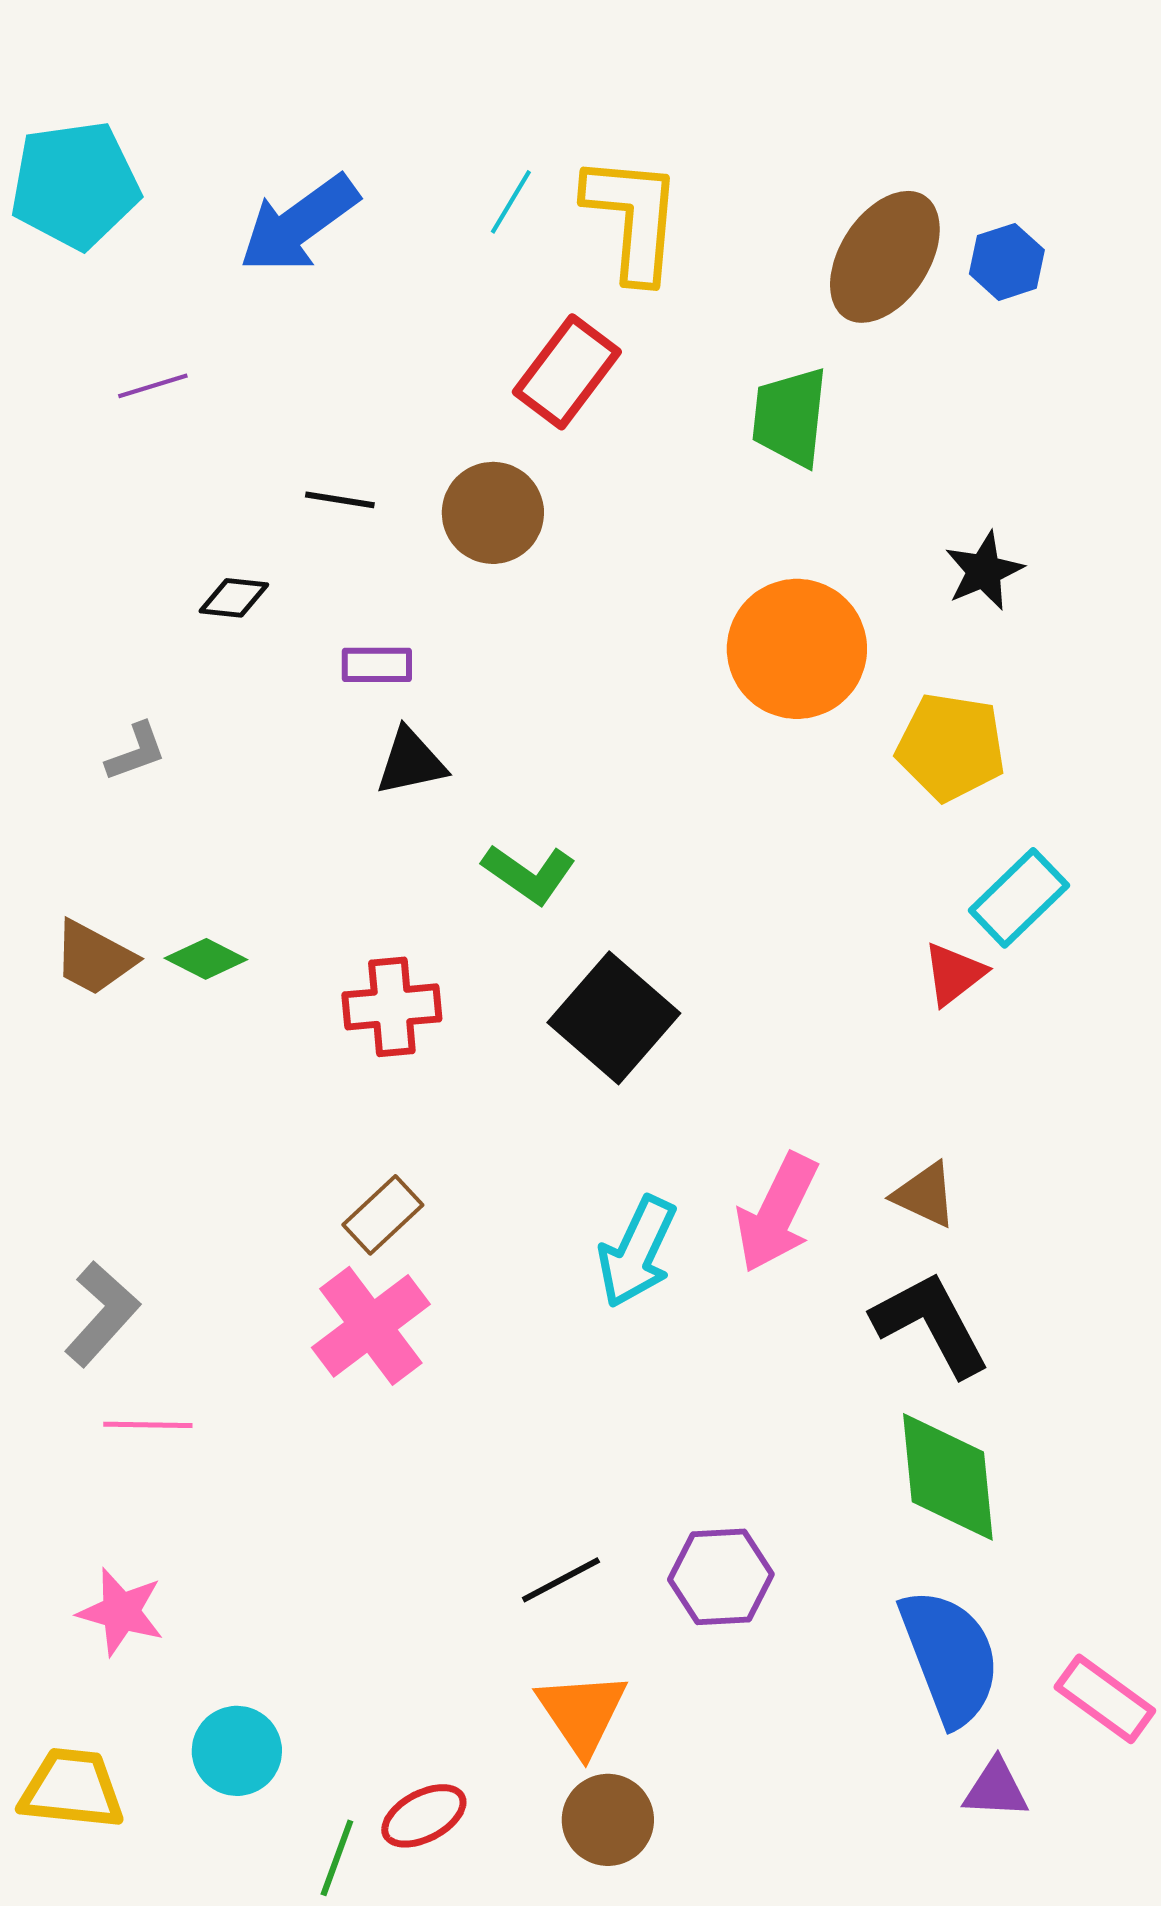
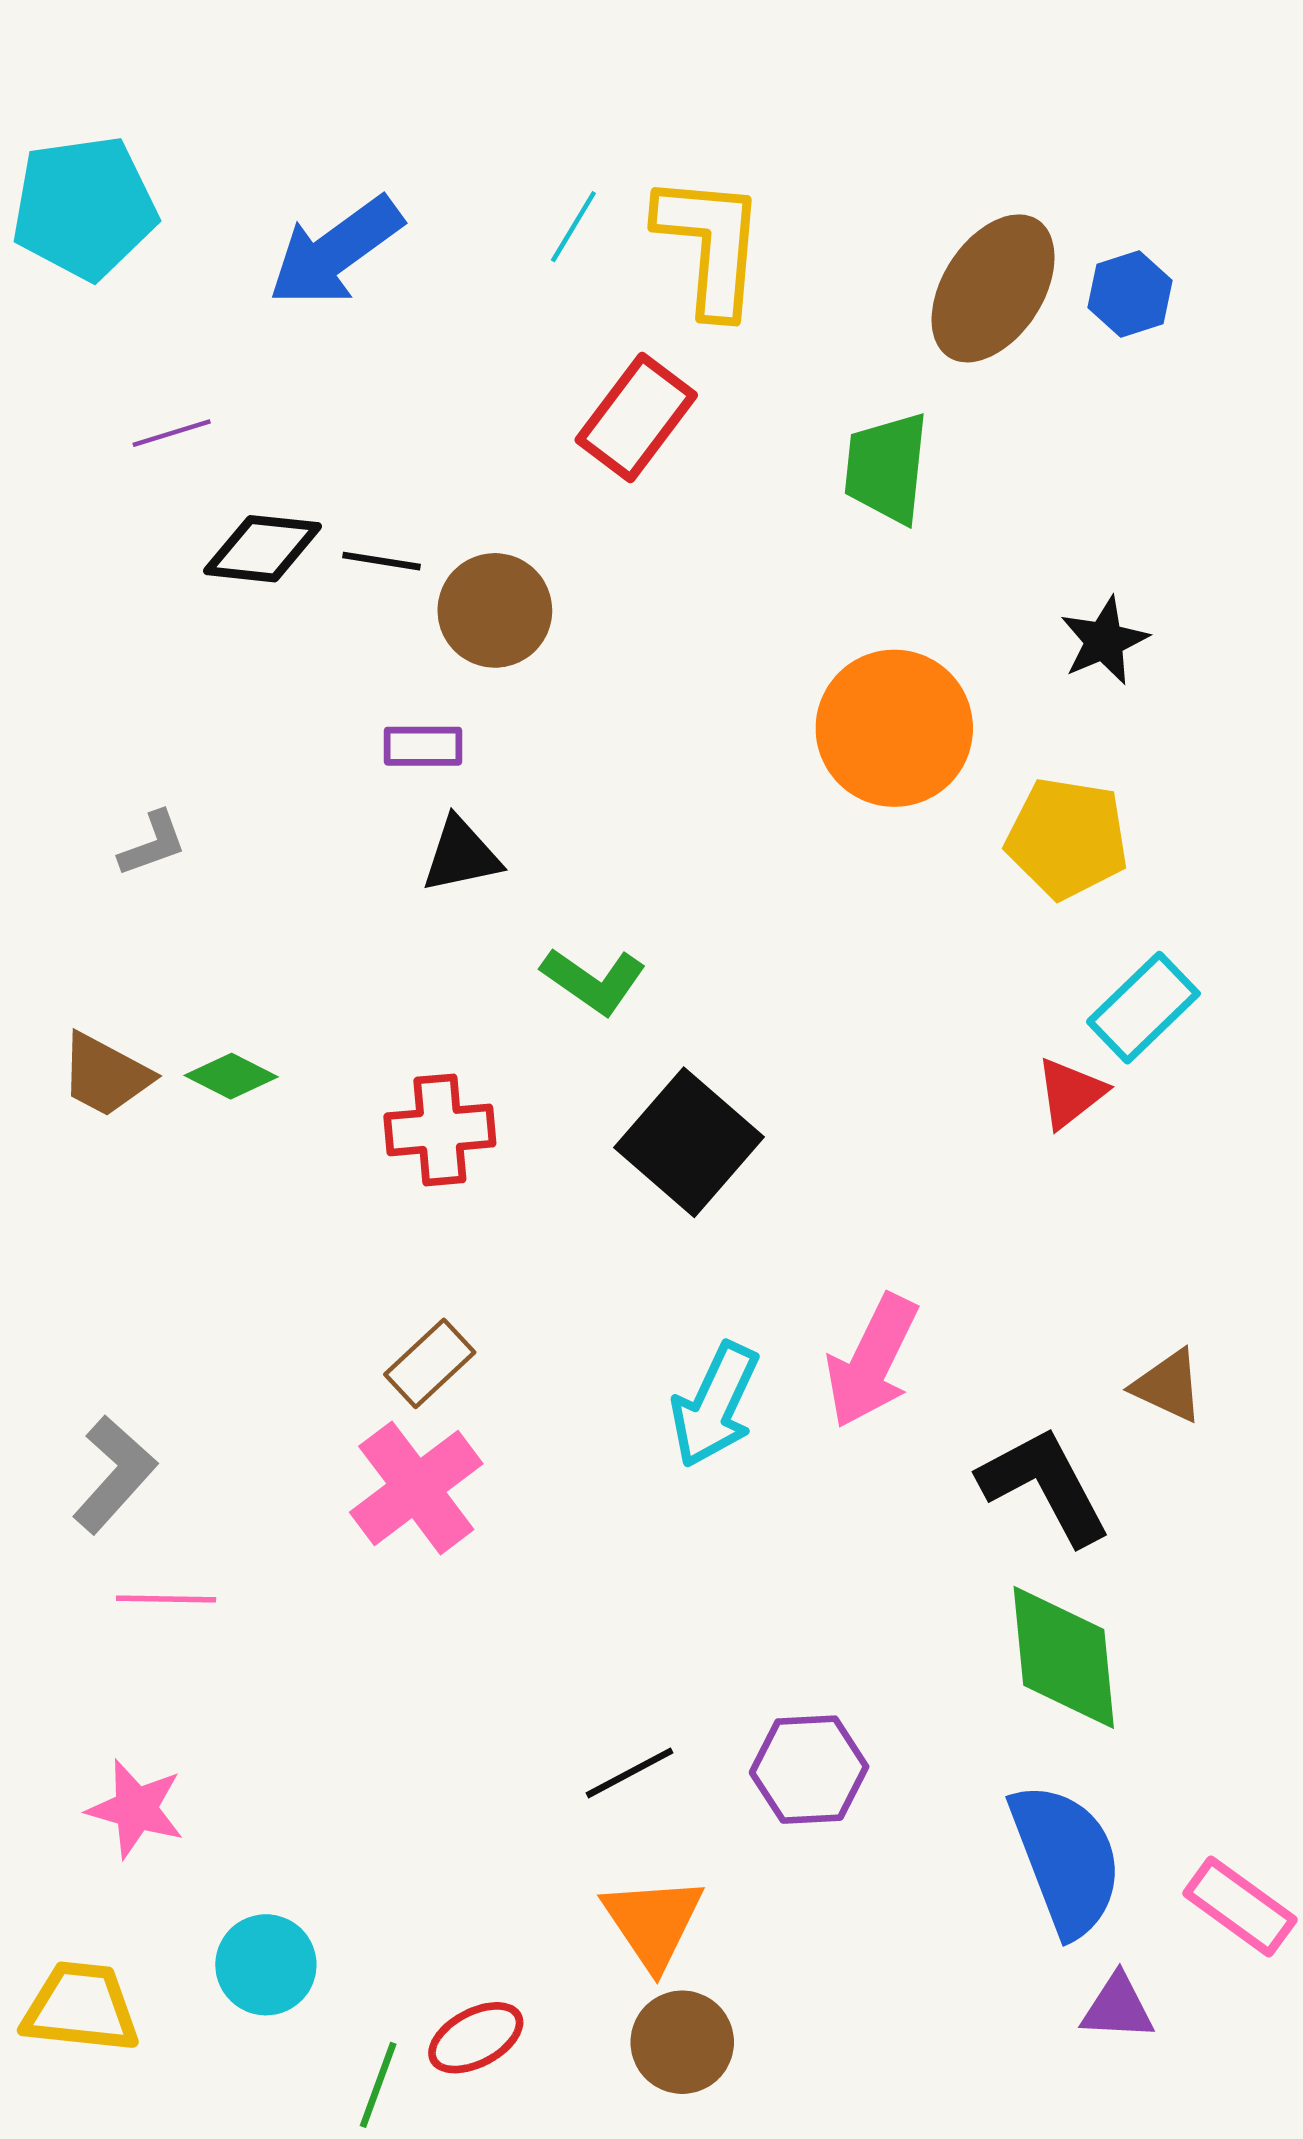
brown circle: (493, 513) -> (495, 610), moved
black diamond: (234, 598) -> (263, 549), moved, size x1.5
brown triangle: (925, 1195) -> (1168, 1386), moved

